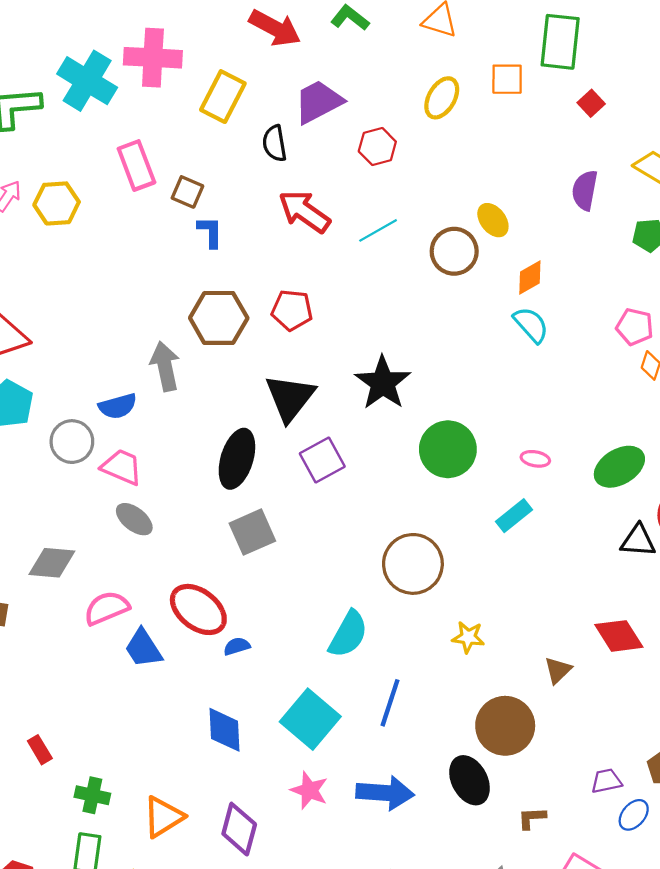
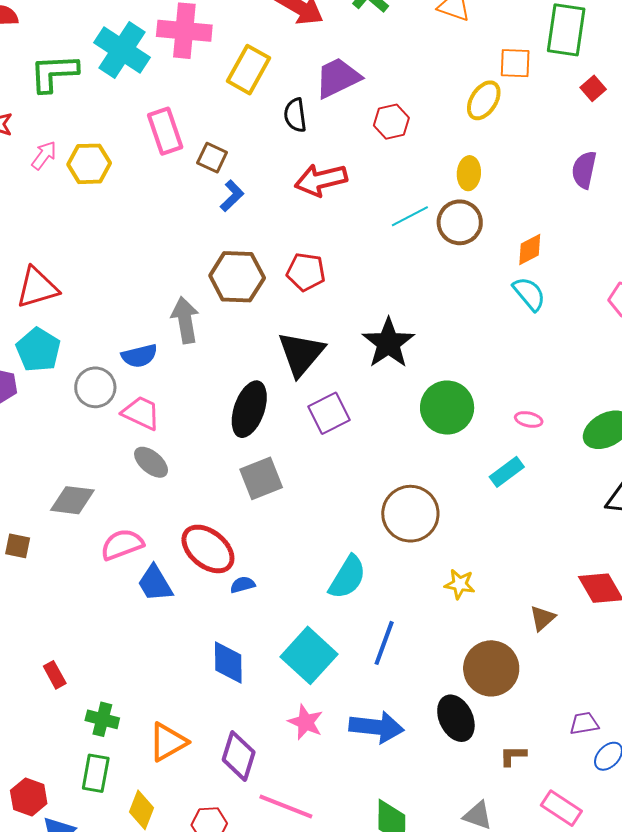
yellow ellipse: (442, 98) -> (484, 100), moved
red arrow: (304, 211) -> (321, 180), turned -51
yellow ellipse: (493, 220) -> (469, 173), moved, turned 40
cyan line: (378, 230) -> (410, 216), moved
blue L-shape: (210, 232) -> (232, 196), turned 44

